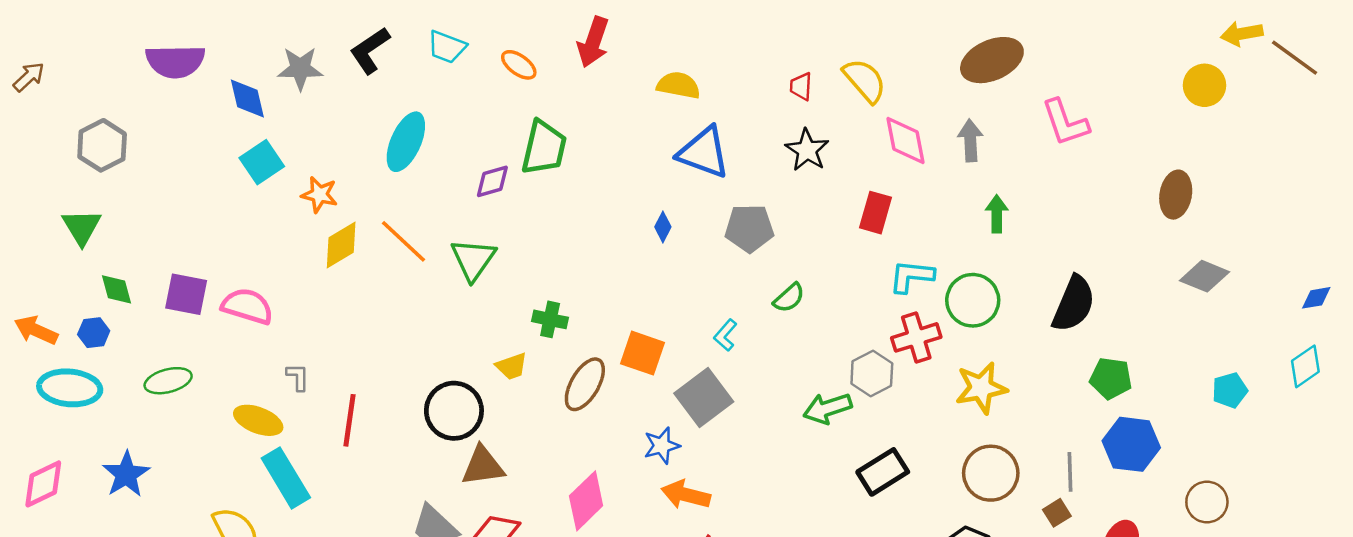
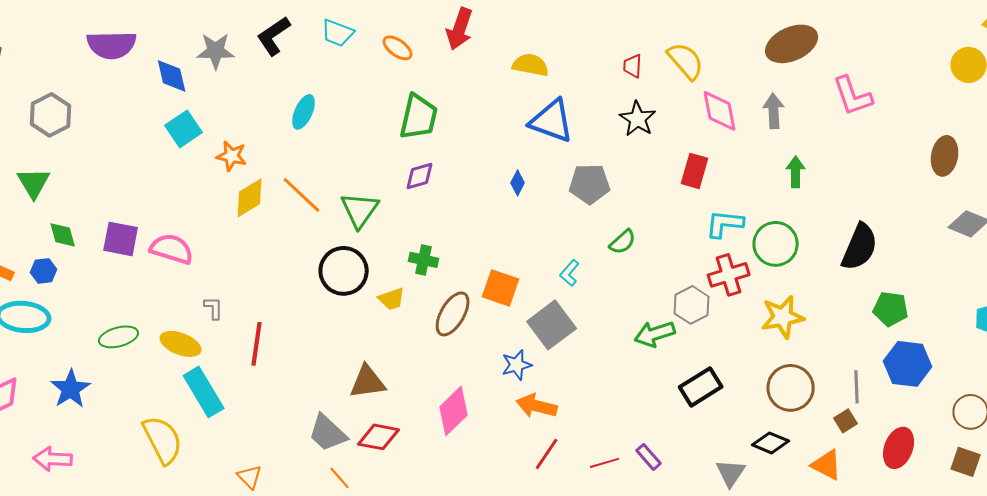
cyan ellipse: (406, 142) -> (304, 112), size x0.7
purple diamond: (492, 181) -> (420, 176), moved
green ellipse: (168, 381) -> (119, 337), moved
black circle: (454, 411) -> (344, 271), moved

